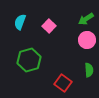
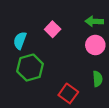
green arrow: (86, 19) -> (94, 21), turned 35
cyan semicircle: (20, 22) -> (20, 41), moved

